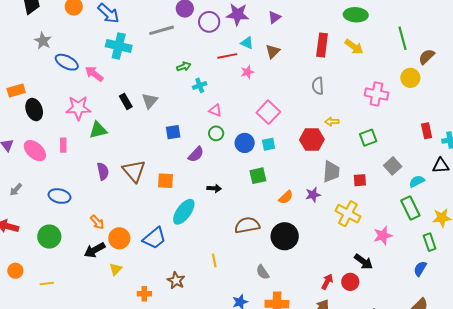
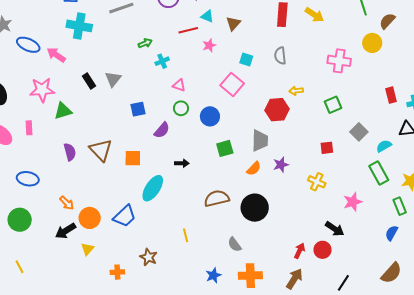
cyan square: (269, 144) -> (246, 60), moved, turned 32
gray trapezoid: (331, 172) -> (260, 141), moved
yellow cross: (348, 214) -> (317, 182), size x0.7
yellow line: (47, 283) -> (19, 267), turned 72

